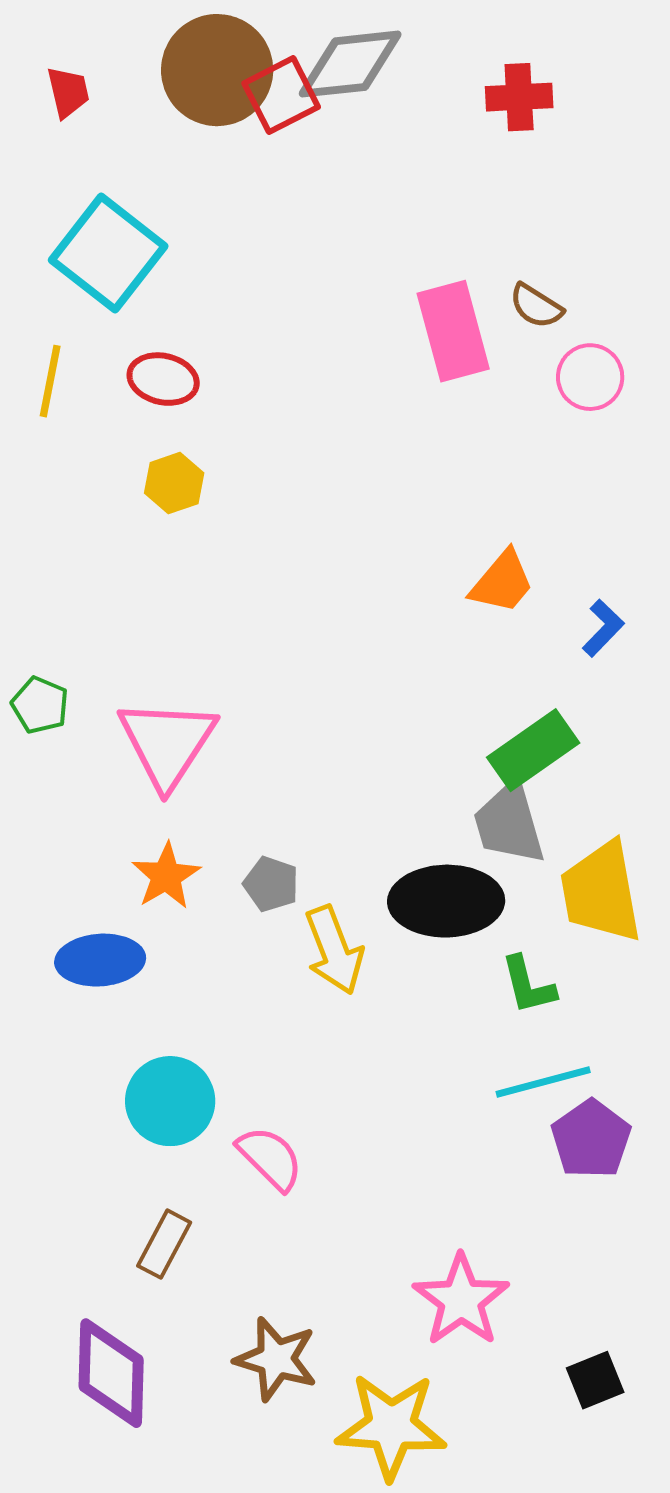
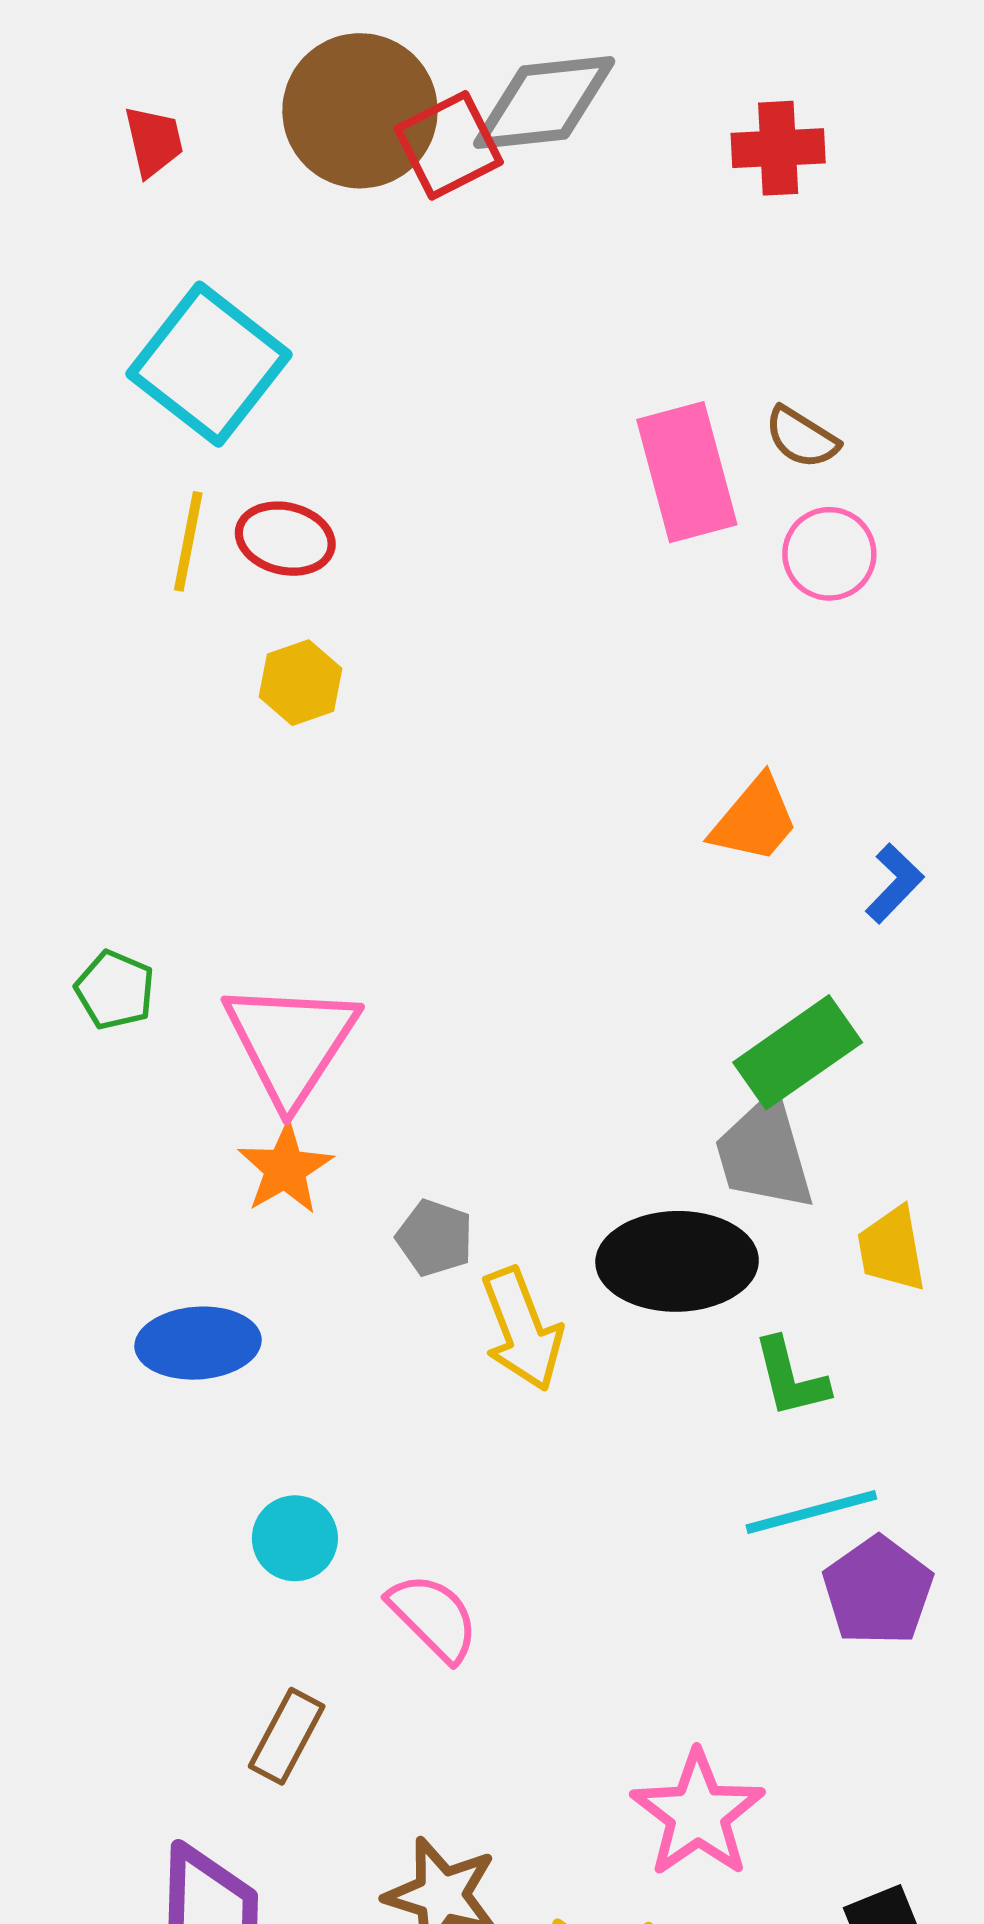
pink circle: (590, 377) -> (829, 554), moved
yellow line: (50, 381) -> (188, 541), moved
orange star: (166, 876) -> (285, 1169), moved
yellow trapezoid: (601, 892) -> (892, 1249), size x0.6
cyan circle: (170, 1101) -> (295, 1538), size x0.7

